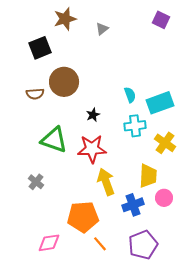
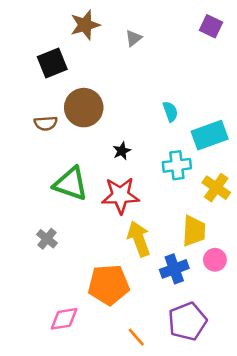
cyan semicircle: (130, 95) -> (170, 112), moved
orange line: (100, 244) -> (136, 337), moved

